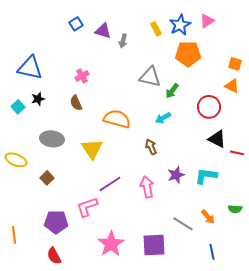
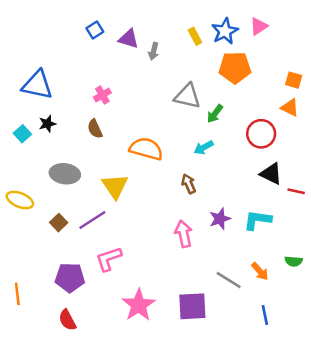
purple line: (110, 184) -> (92, 220), moved

